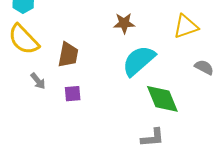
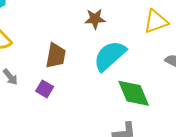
brown trapezoid: (68, 55) -> (56, 56), moved
purple square: (73, 94) -> (45, 89), turned 36

